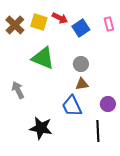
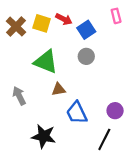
pink rectangle: (109, 24) -> (116, 16), moved
gray circle: (81, 64) -> (86, 56), moved
brown triangle: (82, 84) -> (59, 89), moved
black line: (98, 131) -> (104, 139), turned 30

